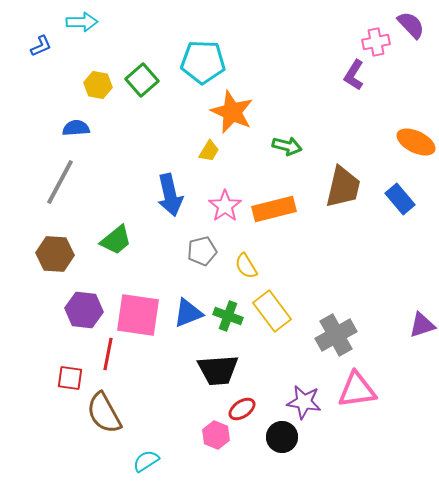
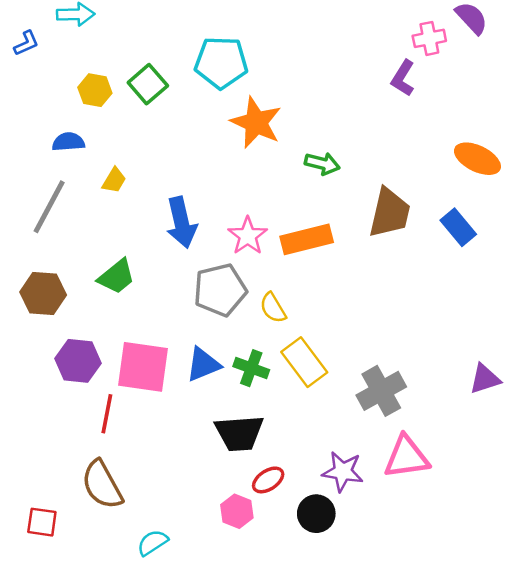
yellow trapezoid: (209, 151) -> (114, 180), moved
gray pentagon: (202, 251) -> (220, 290), size x1.5
red square: (70, 378) -> (42, 522), moved

